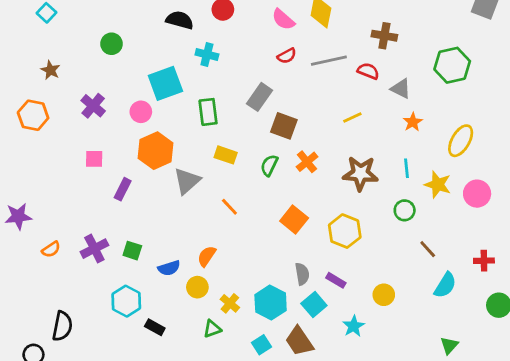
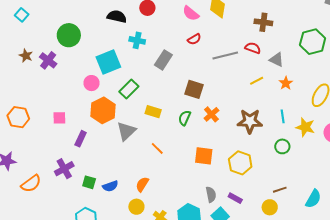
green circle: (112, 44) -> (69, 35), size x1.5
gray line: (329, 61) -> (225, 56), moved
gray rectangle: (260, 97) -> (163, 60), moved
purple cross: (93, 106) -> (48, 60), moved
green rectangle: (208, 112) -> (129, 89), moved, turned 54
orange hexagon: (33, 115) -> (18, 117), moved
yellow line: (352, 118) -> (257, 81), moved
orange square: (294, 219) -> (204, 156), turned -30
orange semicircle: (51, 249) -> (31, 184), size x1.5
purple cross: (94, 249) -> (64, 169), moved
brown line: (428, 249) -> (280, 190), moved, turned -64
blue semicircle: (169, 268) -> (110, 186), moved

